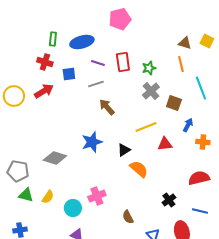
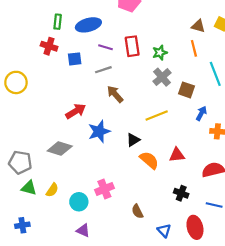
red arrow: (44, 91) -> (76, 111), moved
red triangle: (165, 144) -> (177, 155), moved
black cross: (169, 200) -> (181, 193), turned -32

